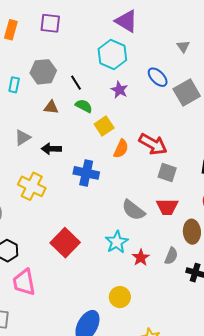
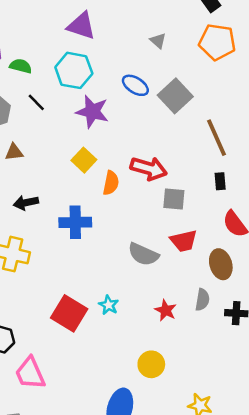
black line: (76, 83) -> (36, 102), moved
purple star: (119, 90) -> (92, 112), size x1.5
green semicircle: (84, 106) -> (21, 66), moved
cyan star: (117, 242) -> (109, 305), moved, size x0.7

